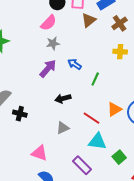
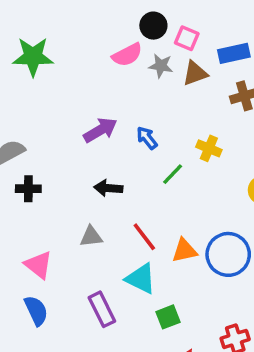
gray star: (53, 43) -> (161, 66), moved
yellow cross: (120, 52) -> (209, 148), moved
orange triangle: (114, 109) -> (185, 251), moved
black cross: (20, 114) -> (28, 189), turned -32

